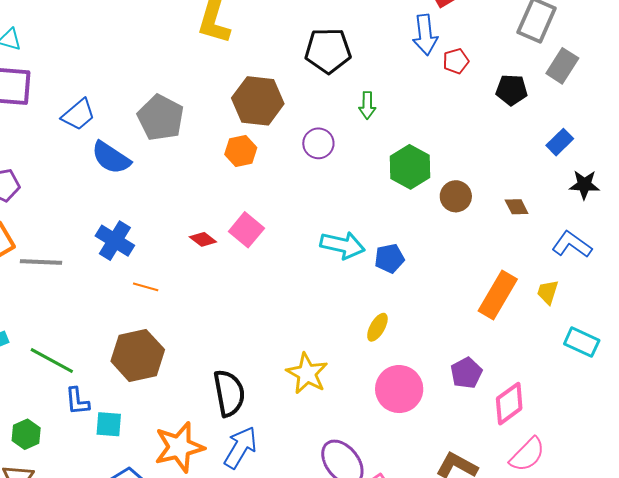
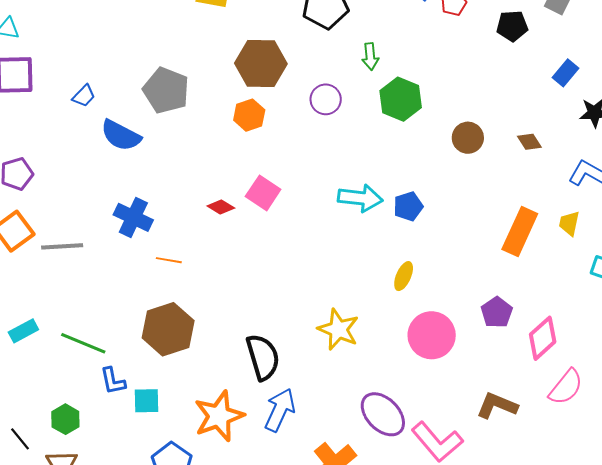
blue trapezoid: (78, 115) -> (84, 96), size x0.7
green hexagon: (410, 167) -> (401, 99), moved

